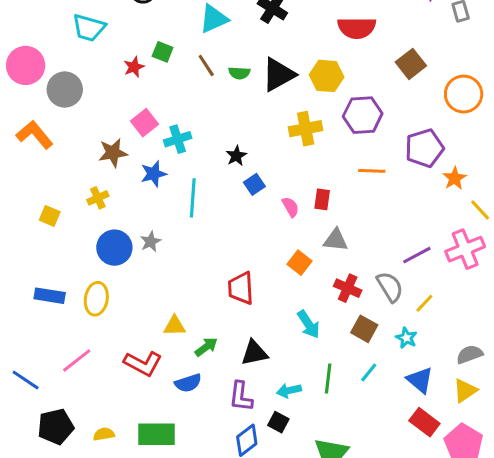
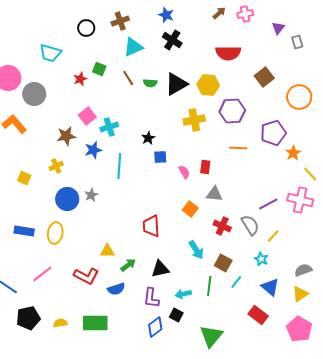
blue square: (254, 184) -> (160, 157), turned 32
pink cross: (465, 249) -> (300, 200), turned 35
brown square: (364, 329) -> (223, 263), moved
red rectangle: (424, 422) -> (258, 315), moved

